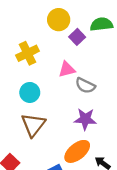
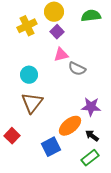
purple square: (77, 37) -> (57, 32), moved
yellow cross: (27, 53) -> (27, 26), moved
purple star: (85, 119) -> (91, 107), moved

